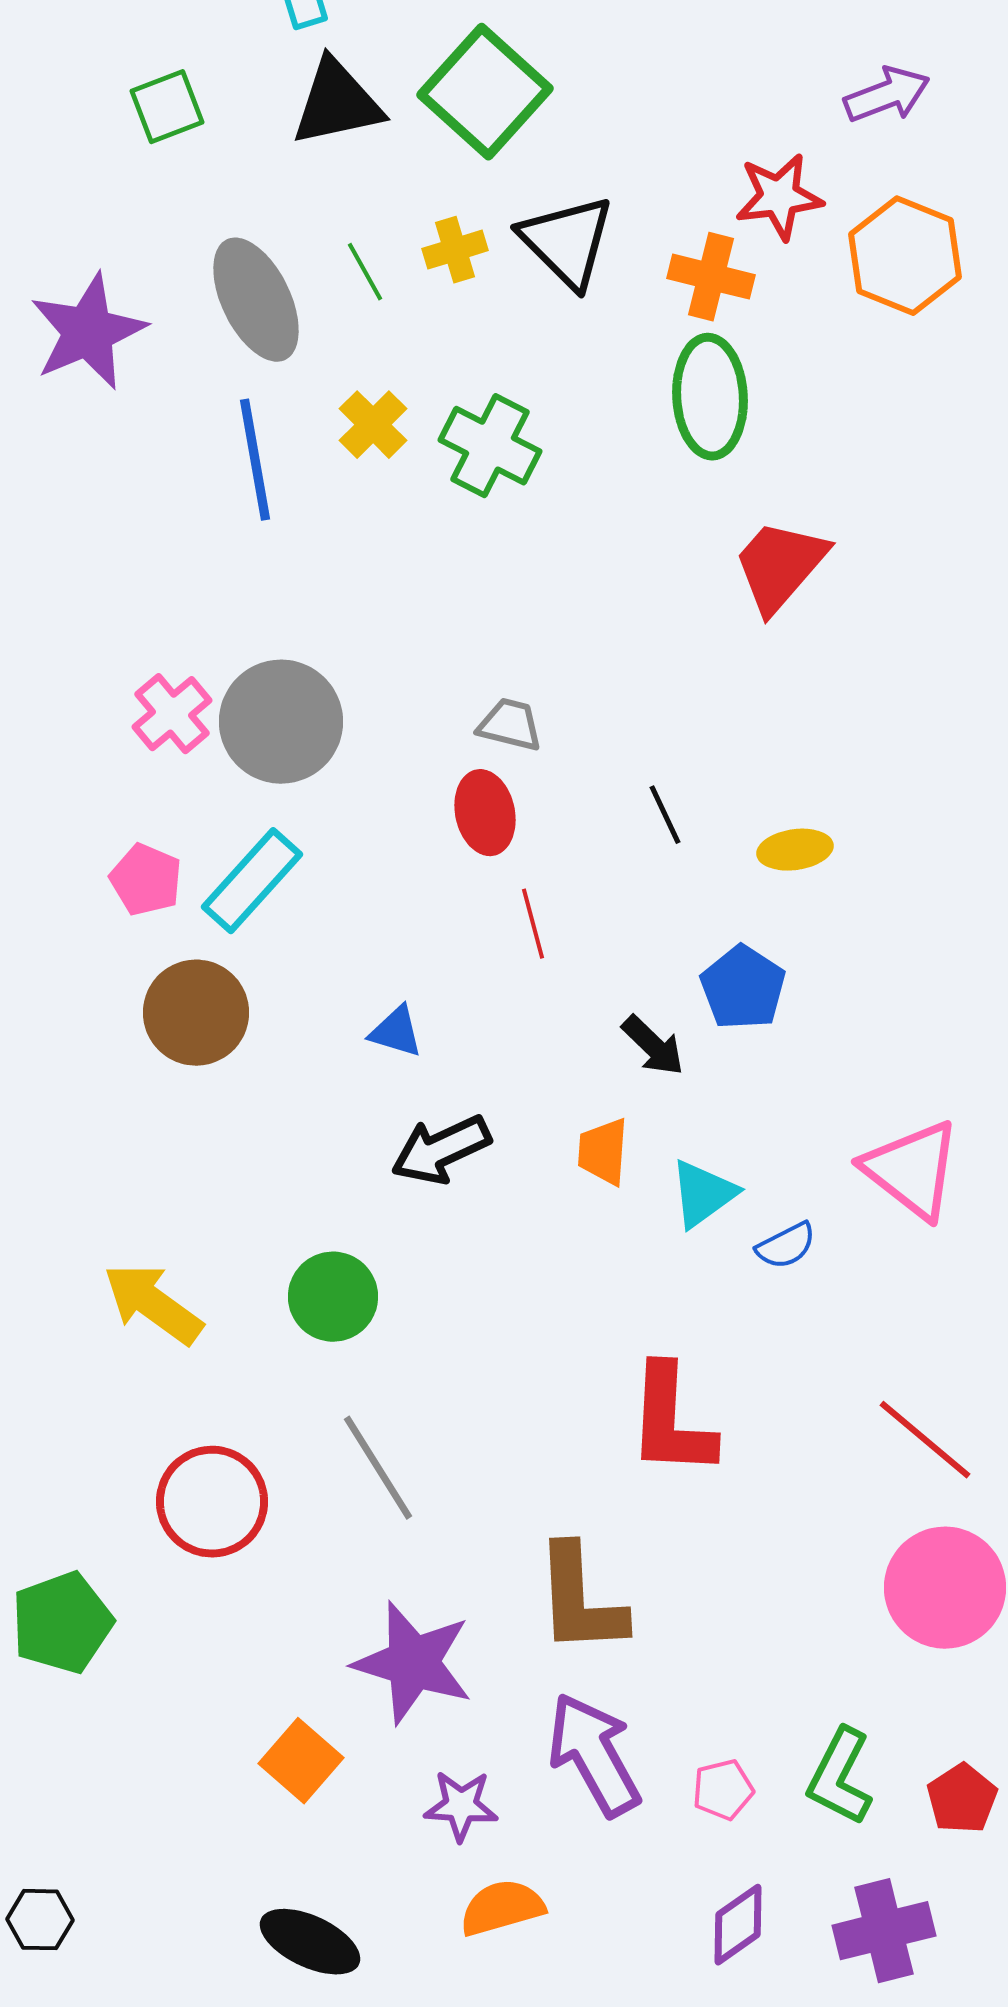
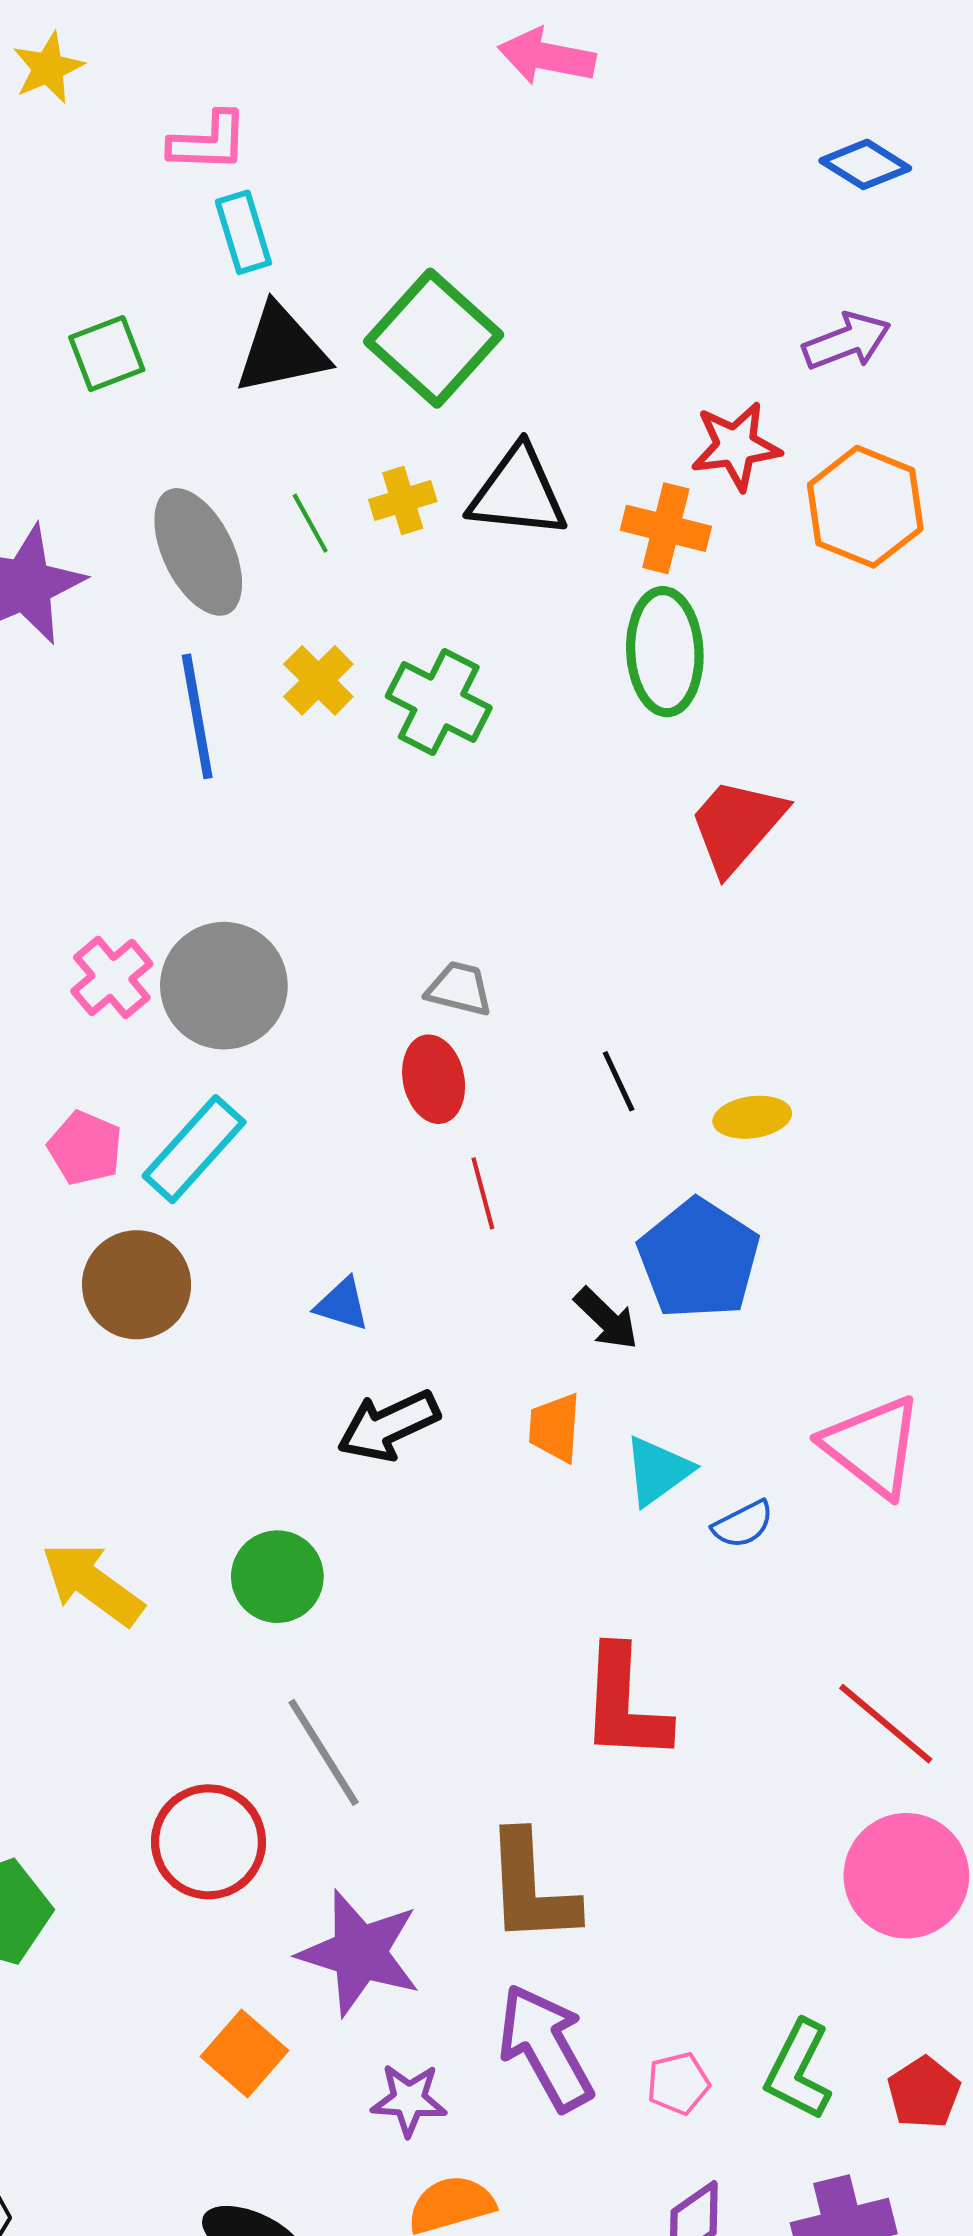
black triangle: (567, 242) -> (518, 492), turned -39
blue pentagon: (743, 988) -> (699, 1259), size x1.4
red circle: (212, 1502) -> (208, 1842), moved

